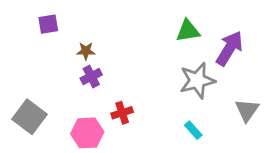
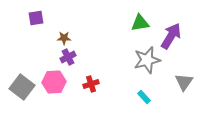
pink hexagon: (87, 133) -> (54, 82), moved

